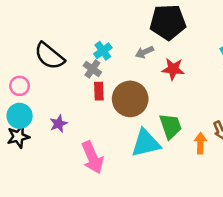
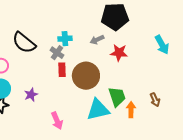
cyan cross: (103, 51) -> (65, 39), turned 32
orange arrow: (200, 143) -> (131, 110), moved
pink arrow: (92, 157) -> (57, 121), size x0.7

